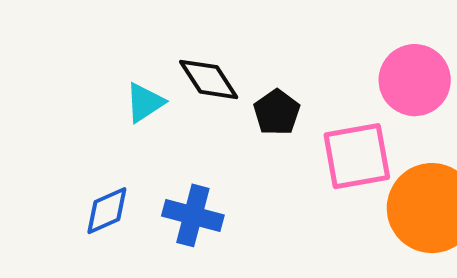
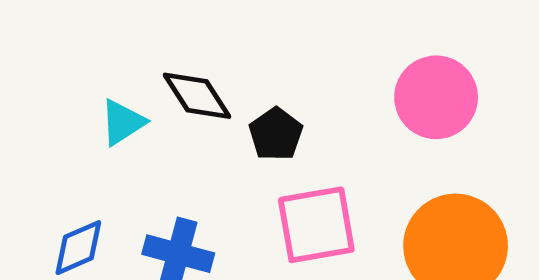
pink square: (357, 156) -> (316, 225), moved

